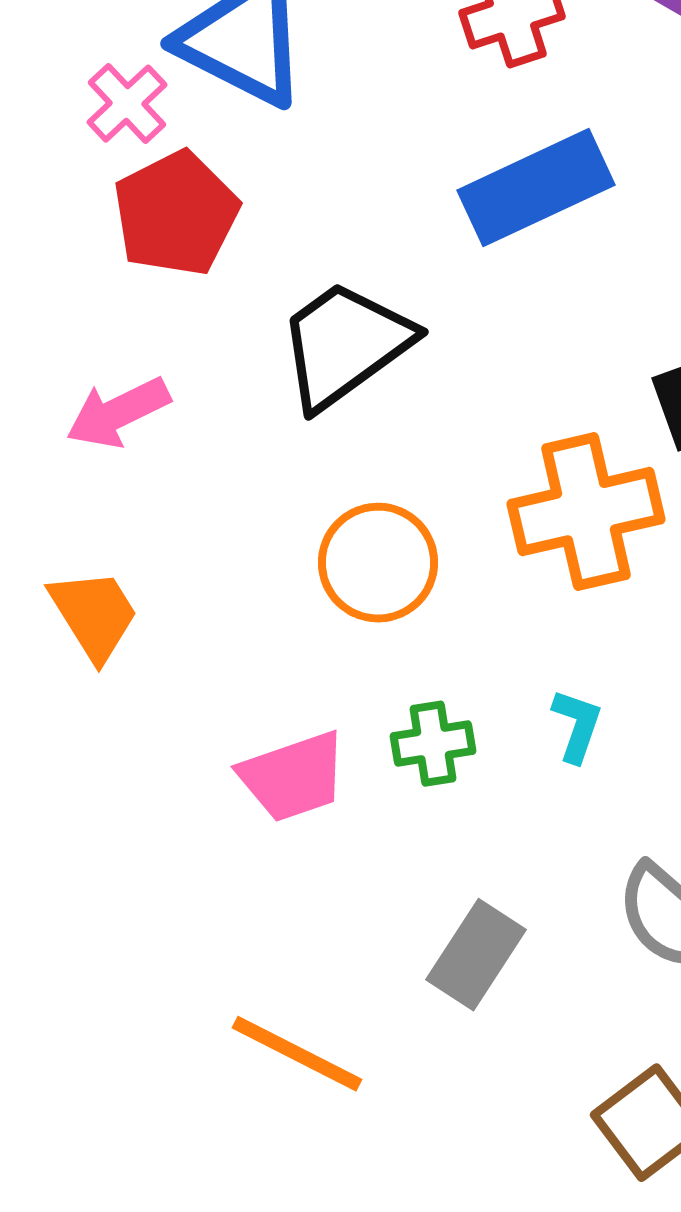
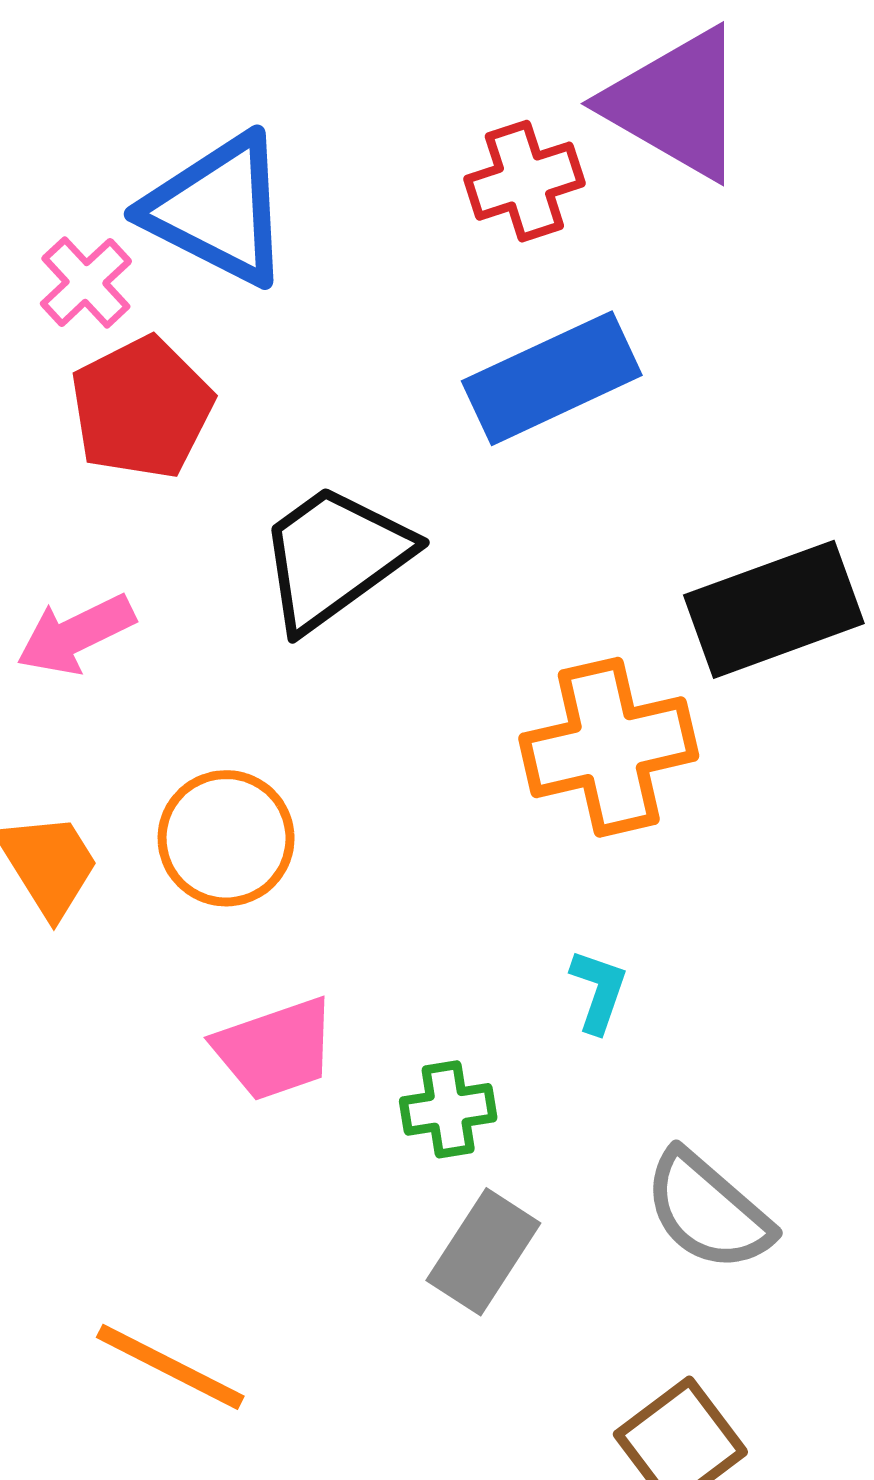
orange circle: (378, 563) -> (226, 838), moved
green cross: (433, 744) -> (448, 1109), moved
orange line: (297, 1054) -> (170, 1367), moved

